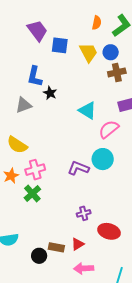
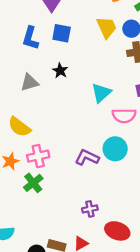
blue square: (60, 45) -> (62, 33), moved
blue L-shape: (35, 76) -> (30, 38), moved
cyan triangle: (87, 110) -> (101, 93), turned 42
pink semicircle: (109, 129) -> (124, 116), turned -145

